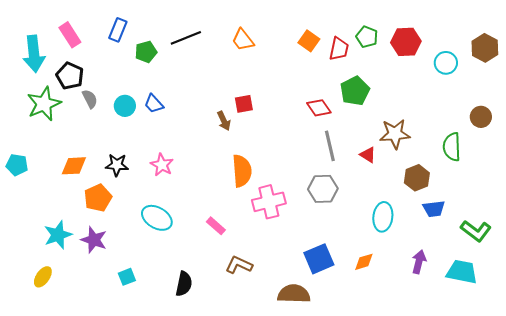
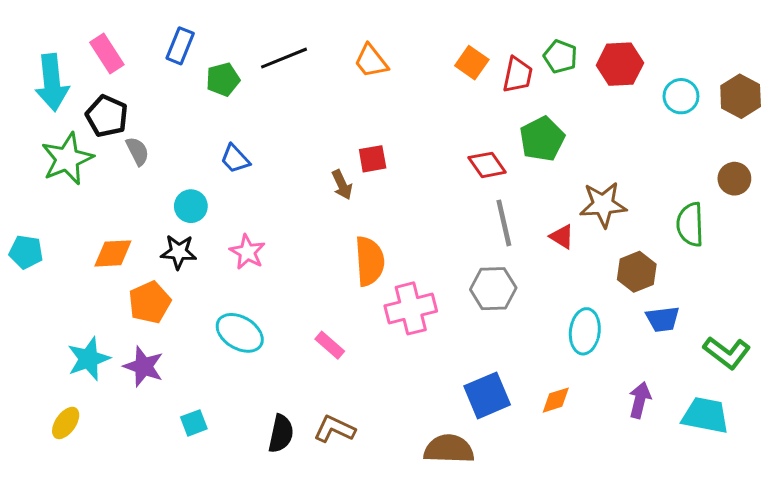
brown hexagon: (485, 48) -> (741, 96), moved
cyan circle: (125, 106) -> (191, 206), moved
brown L-shape: (239, 265) -> (334, 429), moved

